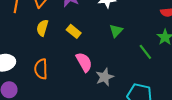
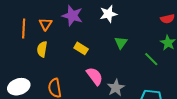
yellow semicircle: (42, 28) -> (42, 49), moved

